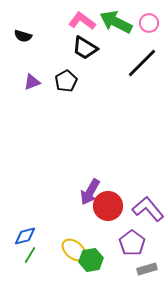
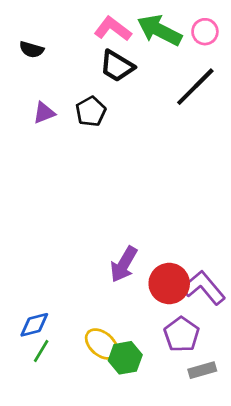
red circle: (108, 206) -> (169, 283), moved

